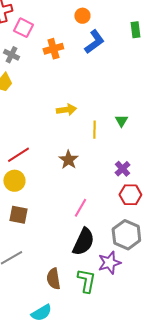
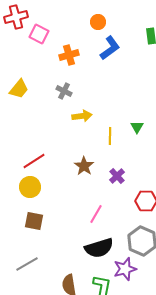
gray cross: (11, 55) -> (64, 91), moved
purple cross: (122, 169) -> (117, 176), moved
black semicircle: (83, 242) -> (99, 248), turned 48

